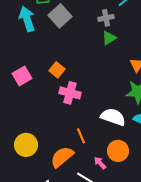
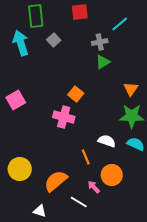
gray square: (60, 16) -> (54, 40), size x0.6
orange square: (57, 70) -> (76, 94), moved
white semicircle: (113, 117) -> (107, 141), size x0.7
orange line: (81, 136) -> (86, 157), moved

